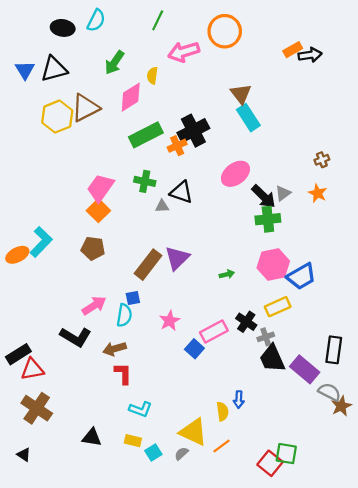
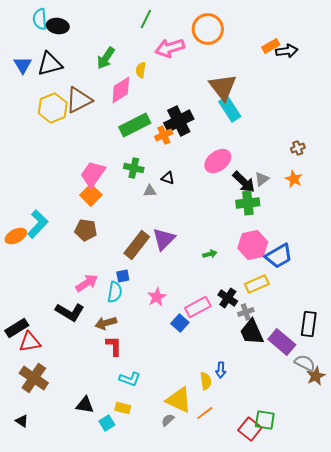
cyan semicircle: (96, 20) -> (40, 19), moved, turned 150
brown triangle: (241, 94) -> (223, 87), size x1.4
black triangle: (181, 192) -> (168, 178), size x0.6
cyan square: (153, 452) -> (107, 423), moved

